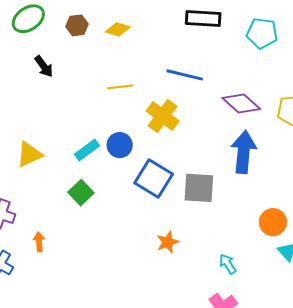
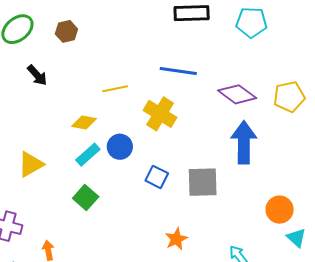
yellow diamond: (118, 29) -> (84, 123), moved
blue square: (154, 178) -> (157, 177), size x0.6

